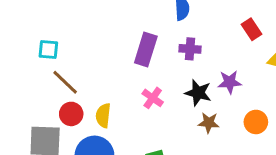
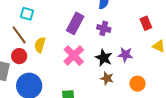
cyan square: (48, 50) -> (27, 14), moved
pink cross: (153, 98) -> (74, 56), size x1.5
yellow semicircle: (103, 115) -> (40, 45), moved

